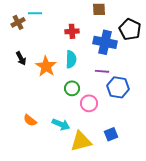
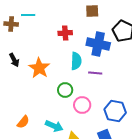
brown cross: (18, 22) -> (11, 24), turned 32
cyan semicircle: (71, 59) -> (76, 61), moved
blue hexagon: (118, 87) -> (115, 111), moved
orange semicircle: (30, 120) -> (23, 122), turned -88

